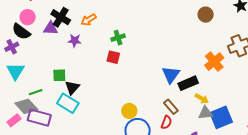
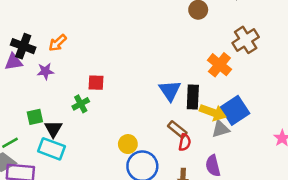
green cross: (118, 38) -> (81, 104), moved
black rectangle: (188, 83) -> (193, 97), turned -54
yellow arrow: (202, 99) -> (213, 112), size x1.5
blue square: (221, 117) -> (235, 110), moved
red semicircle: (166, 122) -> (185, 142), moved

